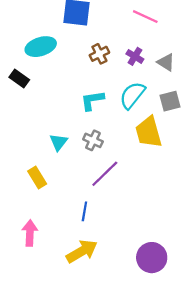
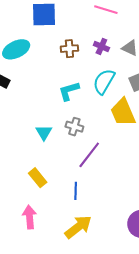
brown cross: (99, 54) -> (69, 49), turned 30
yellow rectangle: (37, 178) -> (38, 178), moved

